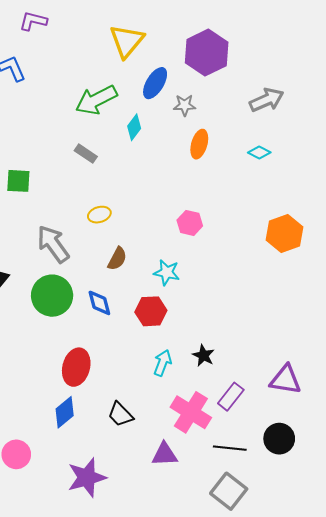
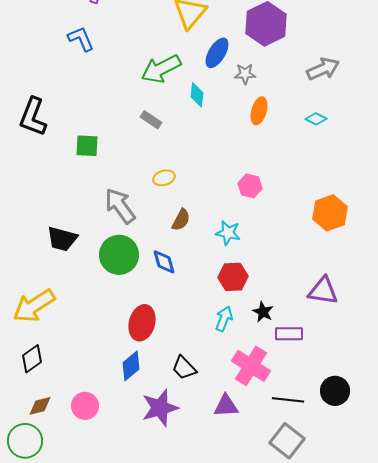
cyan diamond: (134, 127) -> (197, 95), turned -30
orange hexagon: (284, 233) -> (330, 213), moved
red hexagon: (151, 311) -> (233, 277), moved
purple triangle: (286, 380) -> (323, 291), moved
purple rectangle: (231, 397) -> (289, 334), moved, turned 52
purple star: (87, 478) -> (160, 408), moved

